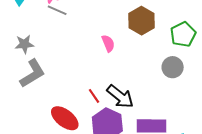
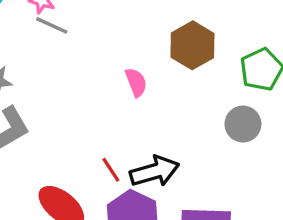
black arrow: (120, 96) -> (155, 171), turned -56

